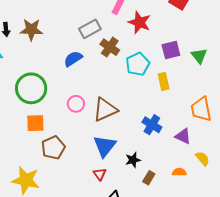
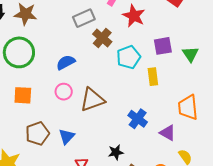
blue semicircle: (73, 59) -> (66, 62), moved
green circle: (31, 88) -> (19, 52), moved
orange square: (35, 123) -> (23, 95), moved
blue triangle: (105, 146) -> (67, 136), moved, size x0.7

